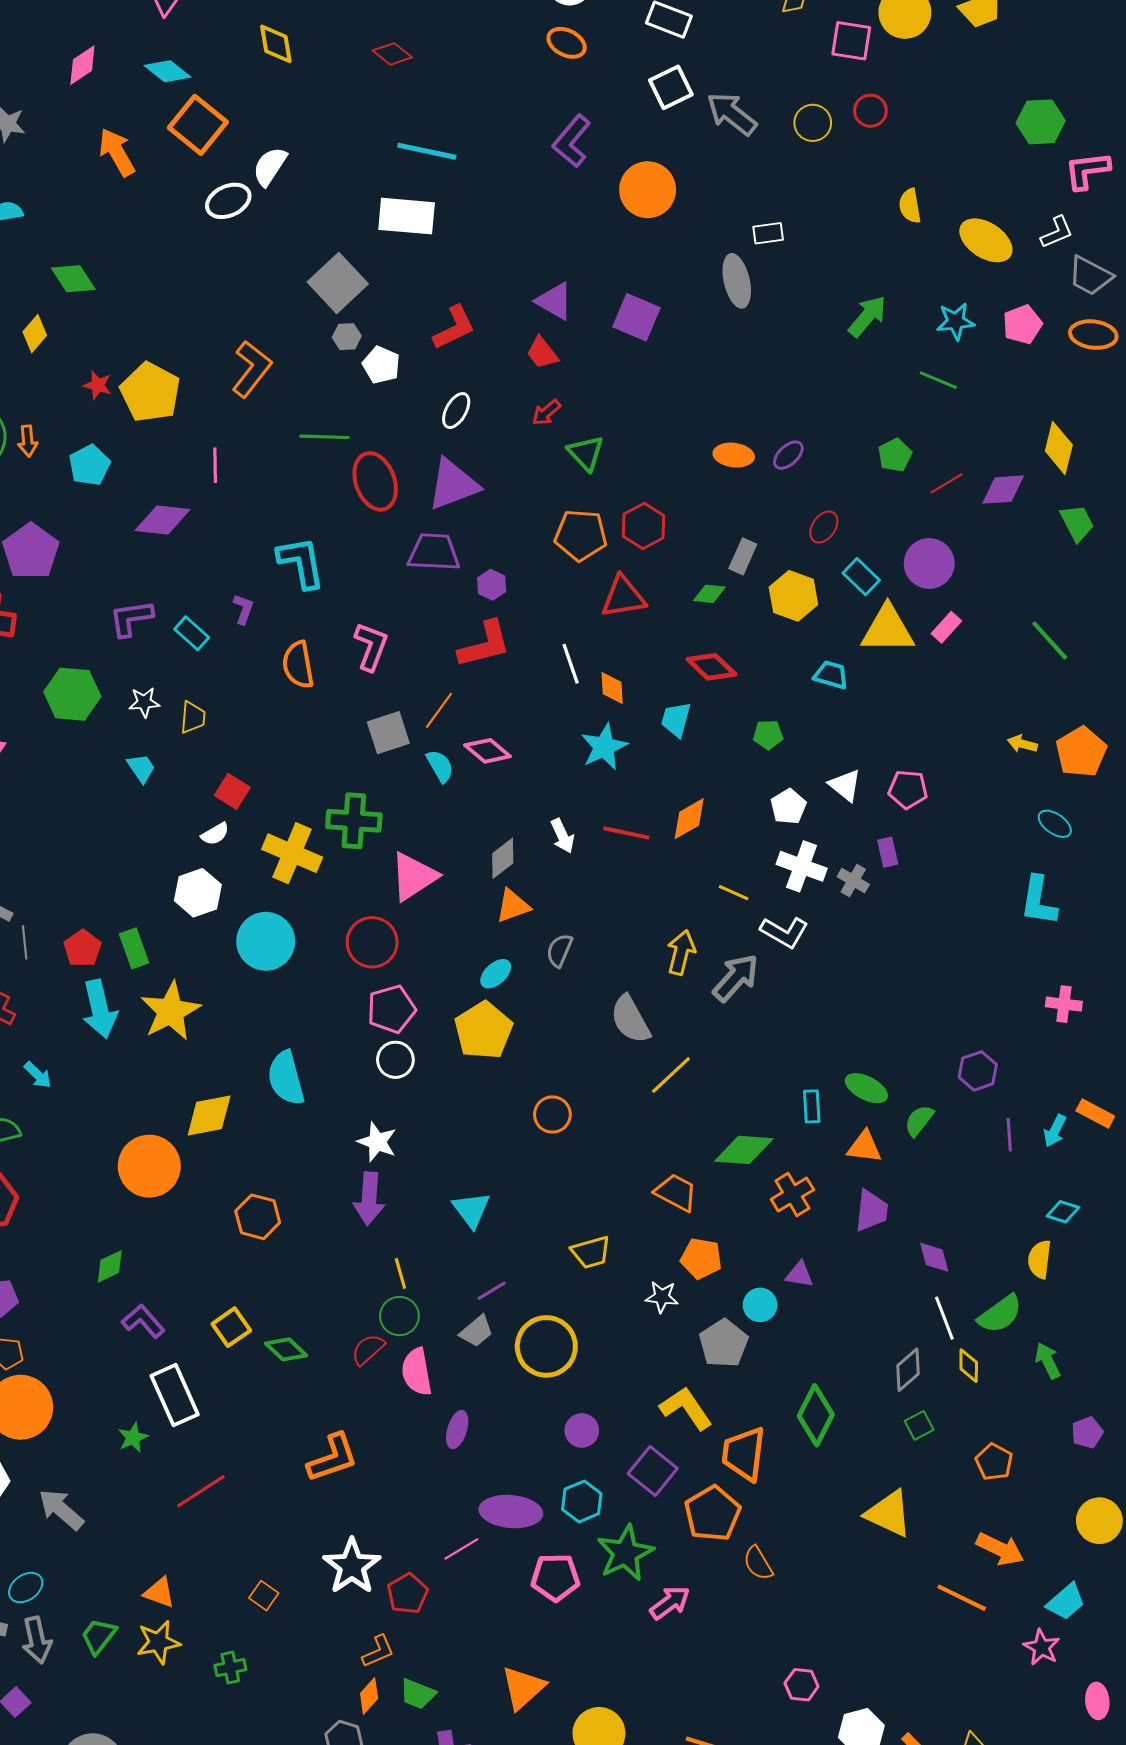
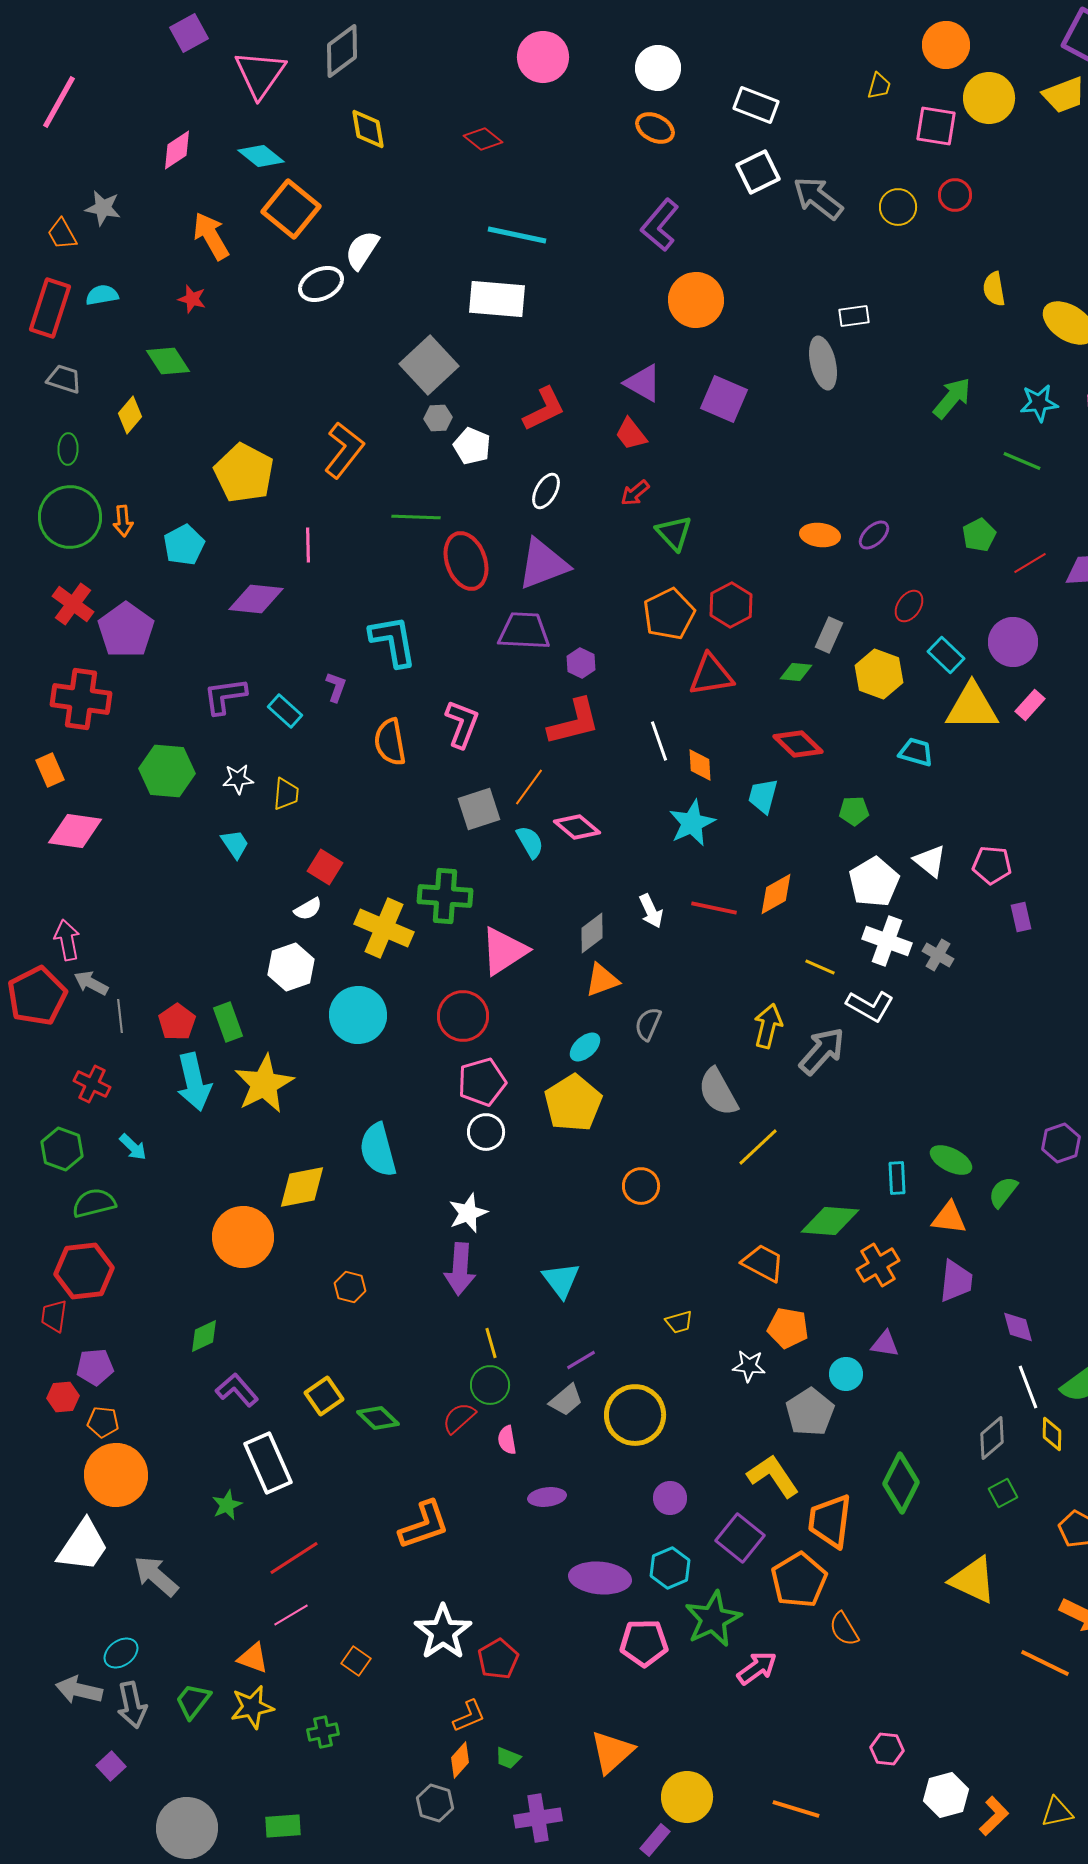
orange circle: (648, 190) -> (696, 300), moved
red star: (98, 385) -> (192, 299), moved
orange pentagon: (581, 535) -> (669, 614), turned -30
white pentagon: (788, 807) -> (874, 882), size x1.4
purple rectangle: (888, 852) -> (1021, 917), moved
white star: (377, 1142) -> (468, 1213), turned 30
orange hexagon: (258, 1217) -> (350, 1287), size x0.7
yellow trapezoid: (591, 1252) -> (679, 1322), size x0.7
pink semicircle: (417, 1372) -> (507, 1440), size x0.6
purple ellipse: (457, 1429) -> (547, 1497), turned 66
pink line: (461, 1549) -> (291, 1615), moved
green trapezoid: (418, 1694) -> (508, 1758), size x0.7

